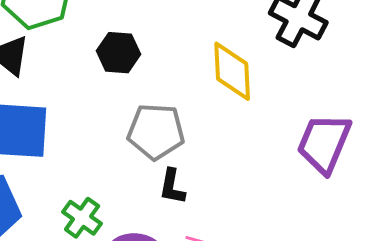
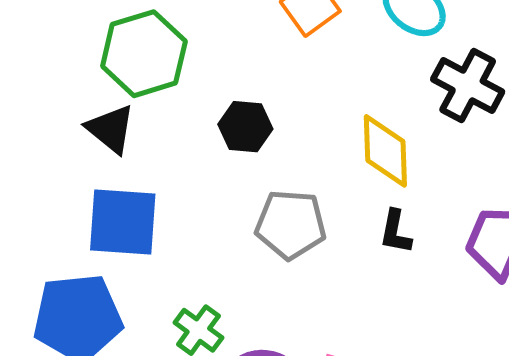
black L-shape: (172, 187) -> (396, 232), moved

